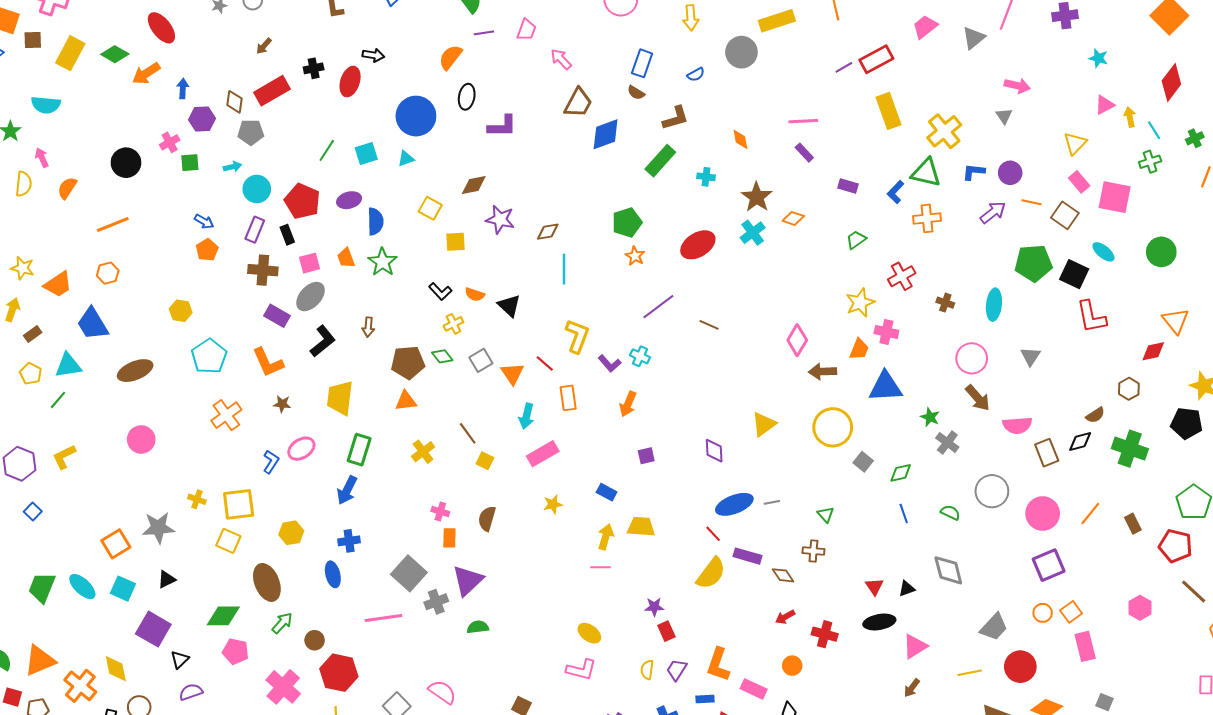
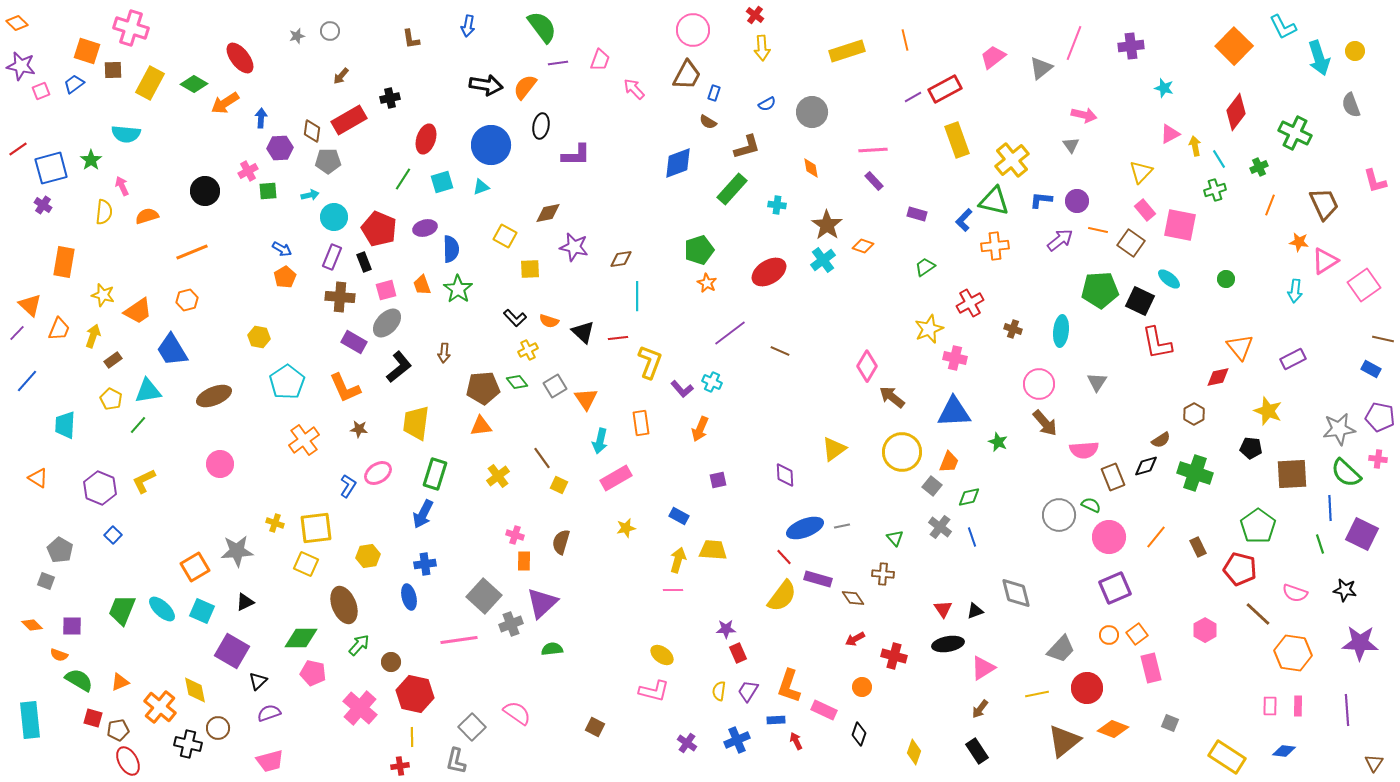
gray circle: (741, 52) -> (812, 112), moved
black arrow: (373, 55) -> (486, 85), moved, size x1.5
blue rectangle: (642, 63) -> (714, 93), size x0.6
red ellipse: (350, 82) -> (426, 139), moved
brown trapezoid: (578, 103) -> (687, 75), moved
orange semicircle: (67, 188) -> (147, 216), turned 40
green circle: (1161, 252) -> (1226, 279), size x0.6
orange trapezoid: (859, 349) -> (949, 462), moved
red line: (545, 363) -> (618, 338), moved, turned -48
brown arrow: (823, 372) -> (892, 397), turned 40
black pentagon: (1187, 423) -> (1251, 448), size x0.7
gray cross: (947, 443) -> (940, 527), moved
green semicircle: (950, 512) -> (1091, 505), moved
orange triangle: (40, 661) -> (120, 682), size x0.6

